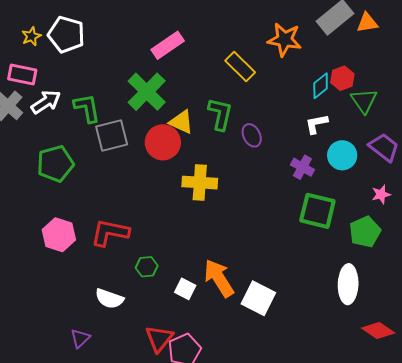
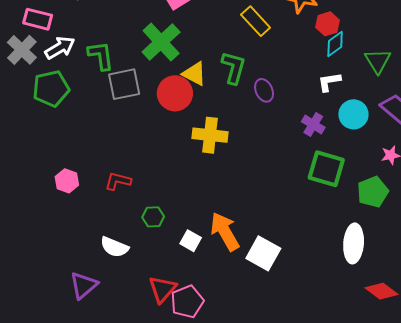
red hexagon: (342, 78) -> (328, 24), moved
green pentagon: (55, 164) -> (51, 89), moved
red L-shape: (110, 233) -> (118, 181), size x0.7
pink hexagon: (59, 235) -> (67, 181), size x0.7
purple triangle: (80, 338) -> (84, 285), size x1.4

